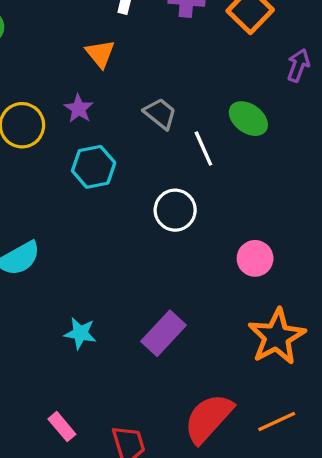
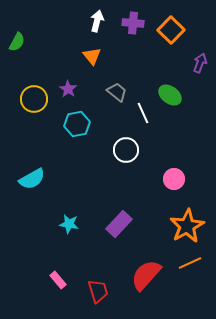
orange triangle: (100, 54) -> (92, 56), moved
orange line: (277, 422) -> (190, 263), moved

